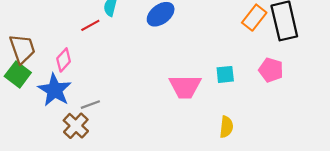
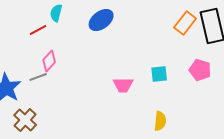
pink diamond: (64, 60) -> (49, 61), moved
pink trapezoid: (185, 87) -> (123, 85), size x0.7
gray line: (90, 105) -> (38, 77), moved

